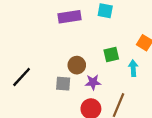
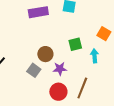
gray square: (63, 84) -> (34, 70), turned 32

